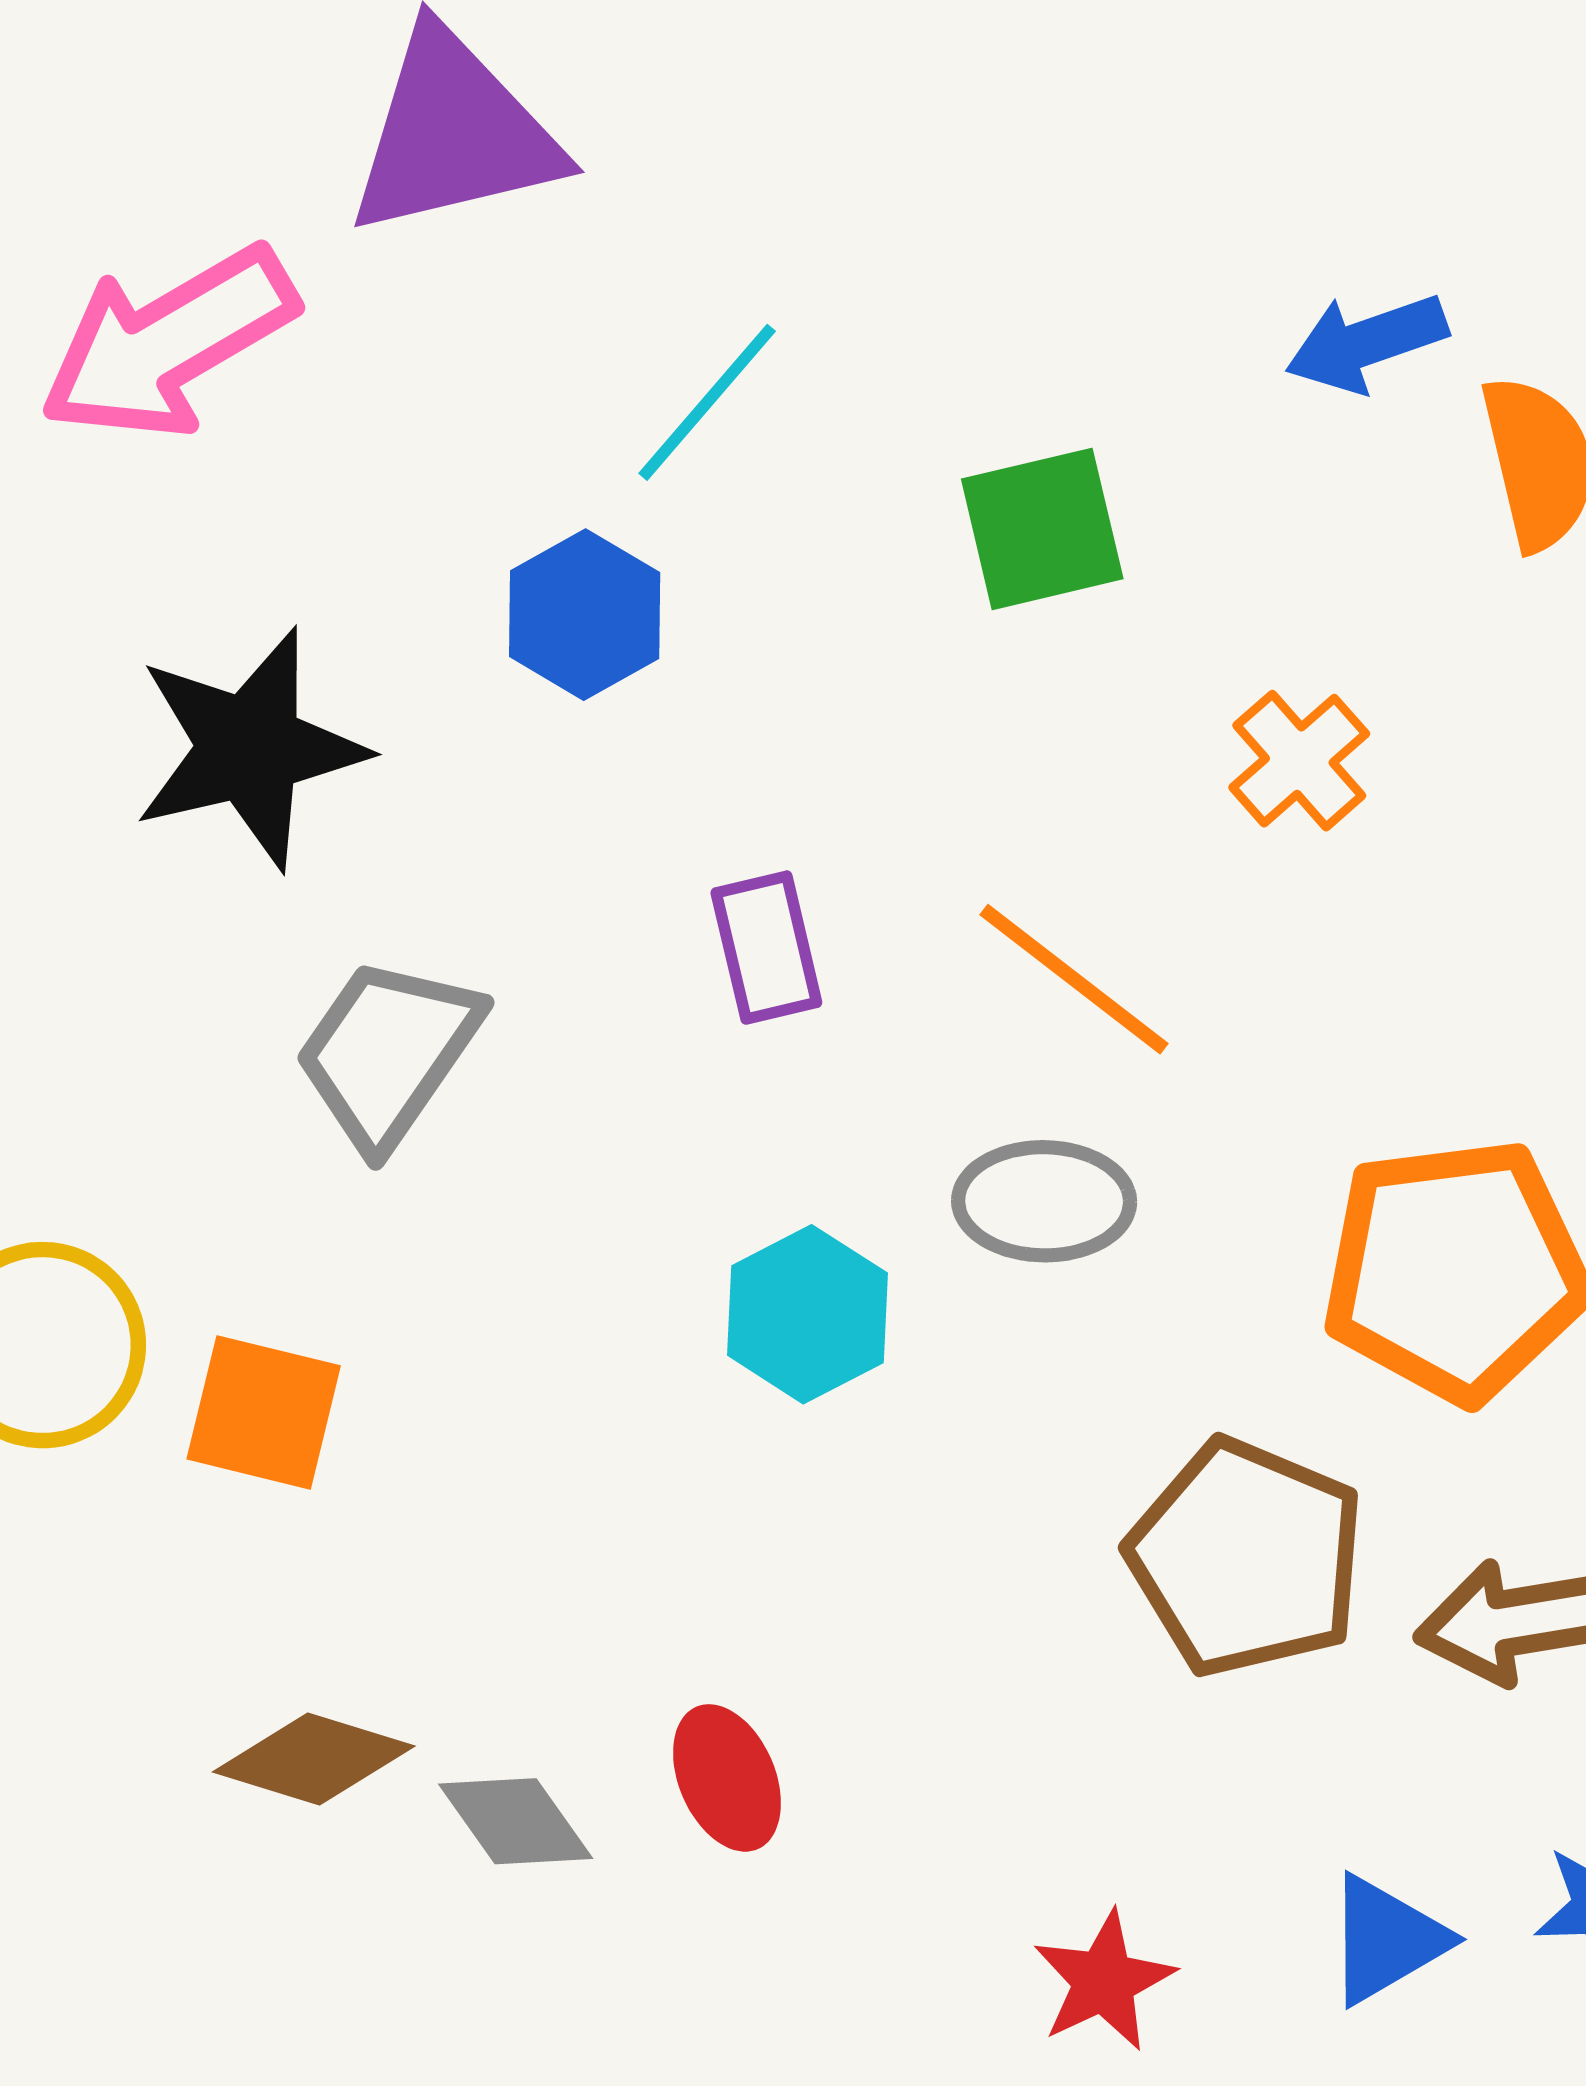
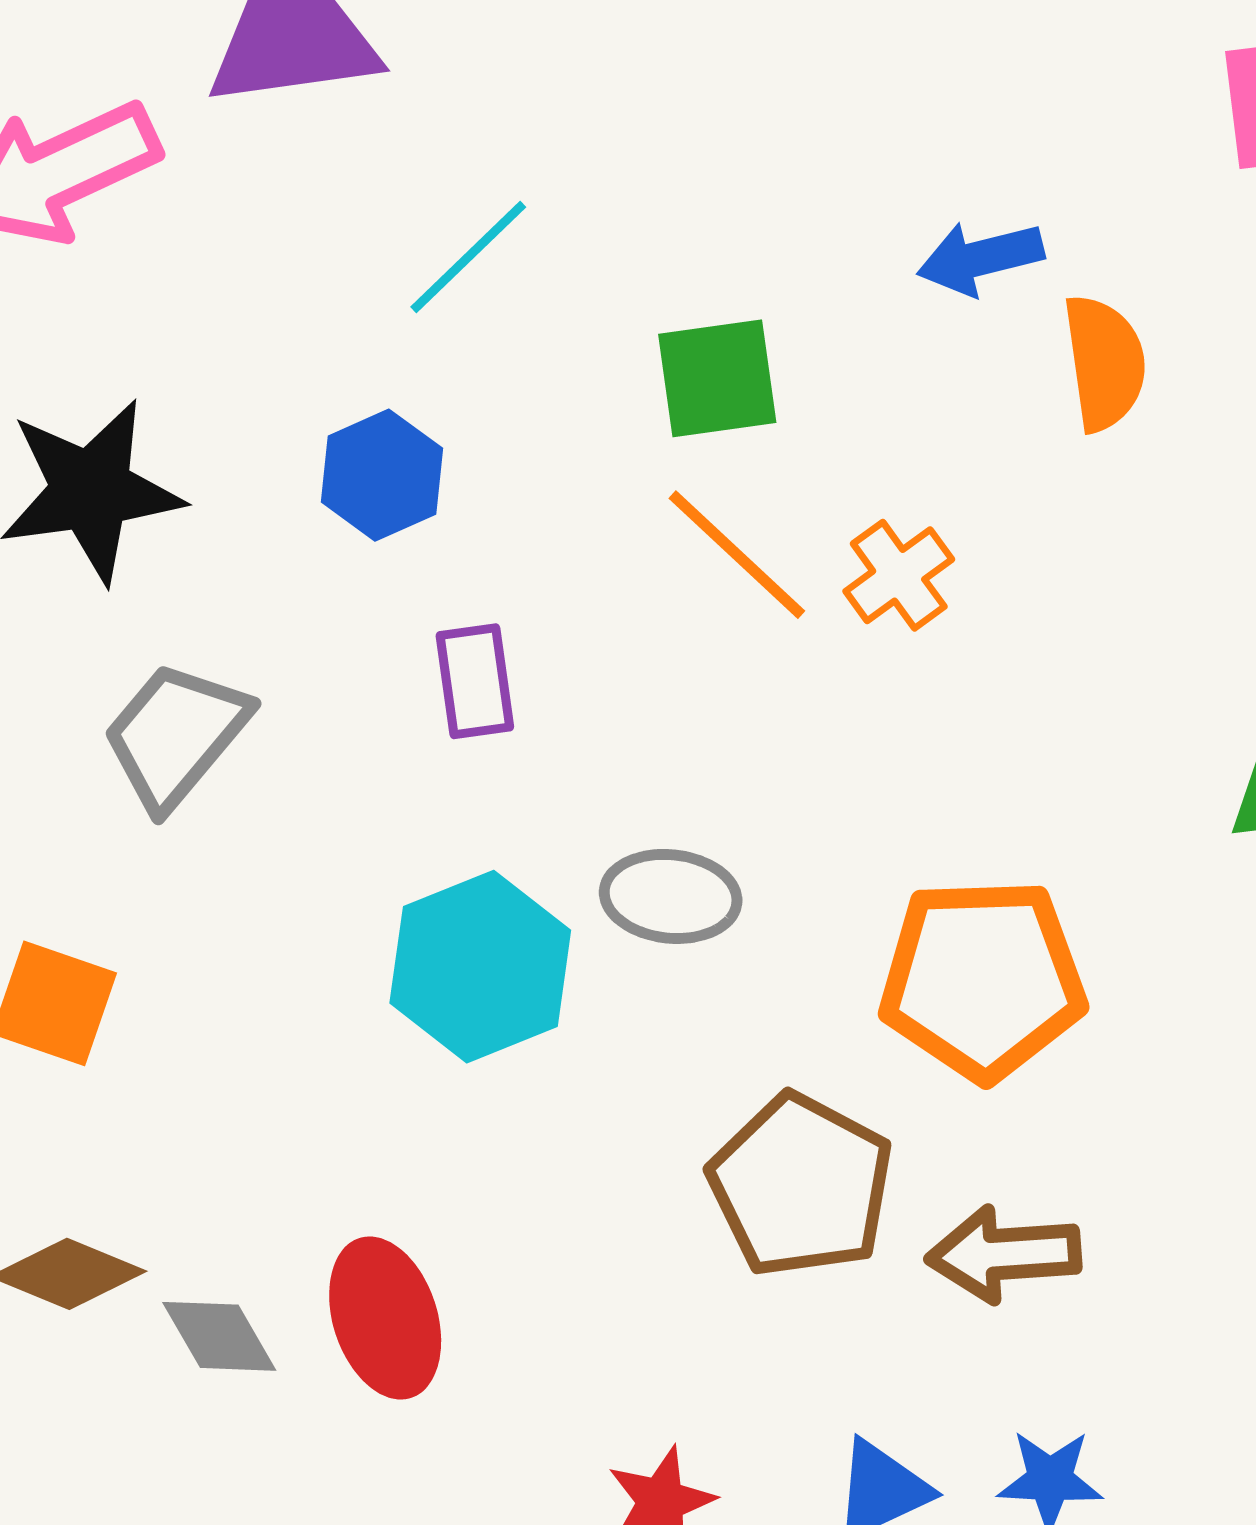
blue hexagon: (585, 615) -> (382, 475), moved
orange line: (1074, 979) -> (737, 555), moved
cyan hexagon: (807, 1314) -> (480, 967), size x1.4
red ellipse: (727, 1778) -> (385, 1318), size x1.4

